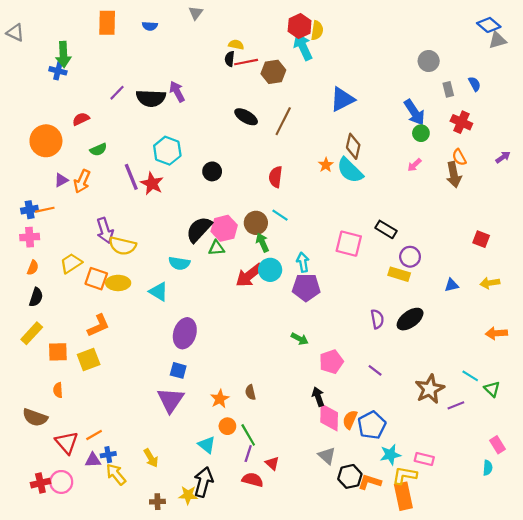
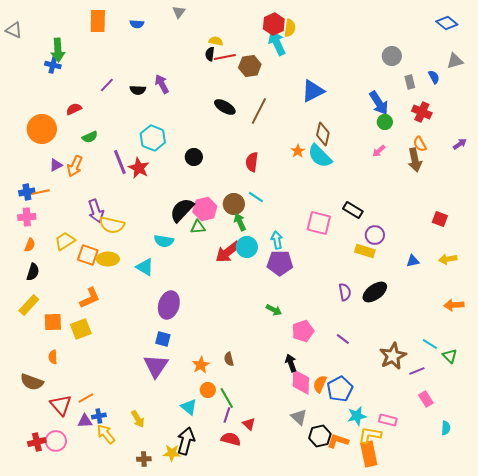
gray triangle: (497, 40) -> (455, 61), moved
black semicircle: (151, 98) -> (138, 90), size x0.6
pink rectangle: (497, 445) -> (426, 399), moved

